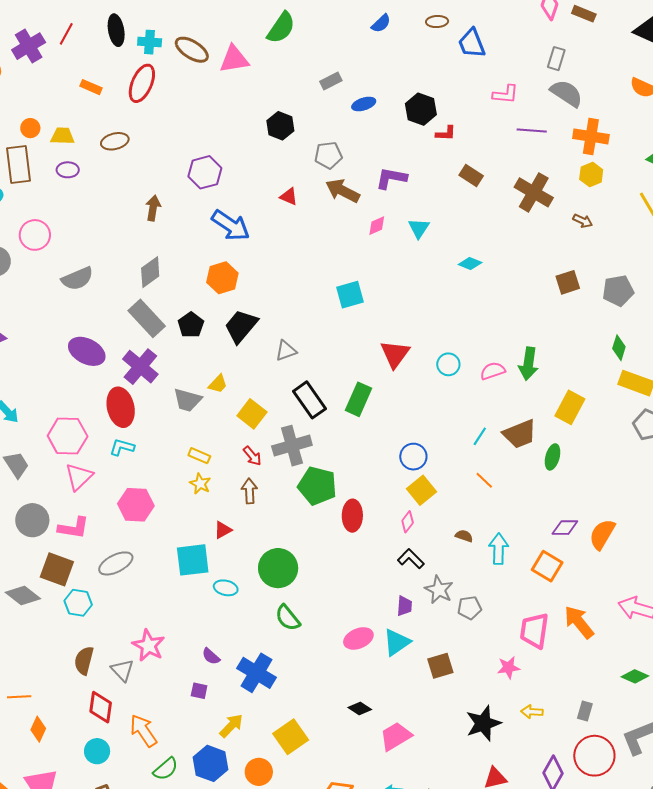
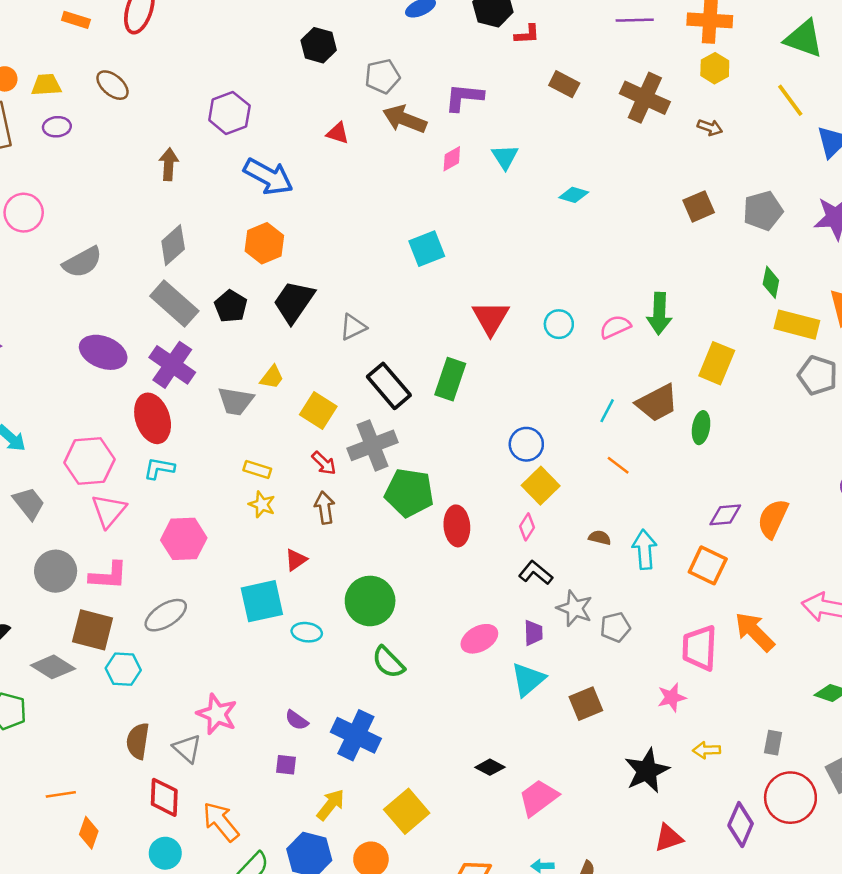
brown ellipse: (115, 141) -> (112, 85), turned 60
pink ellipse: (358, 638) -> (479, 639), moved

